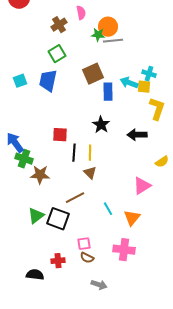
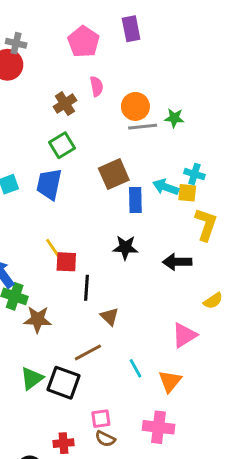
green star: (98, 35) -> (174, 118), moved
black star: (101, 125) -> (125, 247), turned -30
yellow line: (90, 153) -> (53, 249), moved, turned -35

